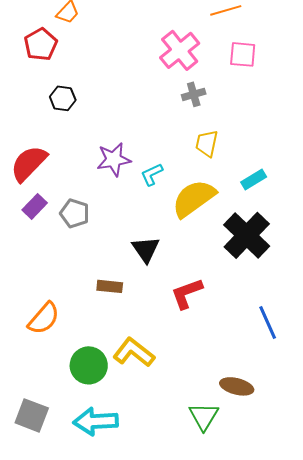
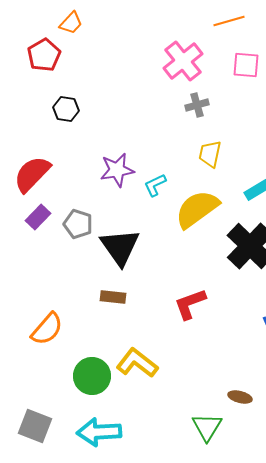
black triangle: (146, 249) -> (120, 247), moved, size x1.4
brown ellipse: (237, 386) -> (240, 397), size x0.7

